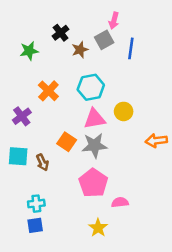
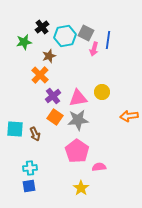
pink arrow: (114, 21) -> (94, 49), moved
black cross: (61, 33) -> (42, 27), moved
gray square: (104, 40) -> (86, 33), turned -35
brown star: (80, 50) -> (49, 56), moved
cyan hexagon: (91, 87) -> (65, 36), moved
purple cross: (22, 116) -> (53, 96), moved

